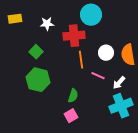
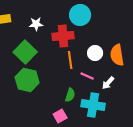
green square: (36, 52) -> (25, 52), size x1.6
green semicircle: (73, 96) -> (70, 95), moved
cyan cross: (121, 106) -> (93, 105), moved, turned 30

